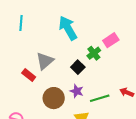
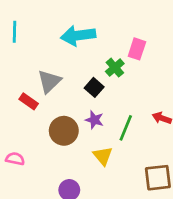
cyan arrow: (68, 28) -> (78, 35), turned -65
pink rectangle: (111, 40) -> (137, 49), turned -35
green line: (100, 98) -> (126, 128), turned -48

